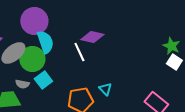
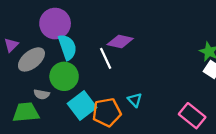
green circle: (32, 59) -> (64, 76), moved
cyan square: (43, 80) -> (82, 106), moved, size x1.4

